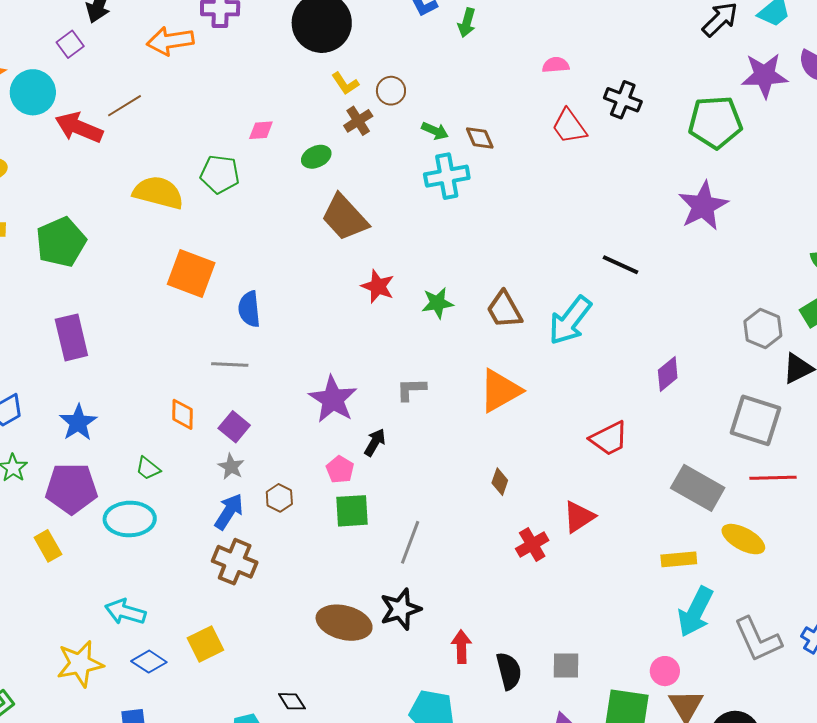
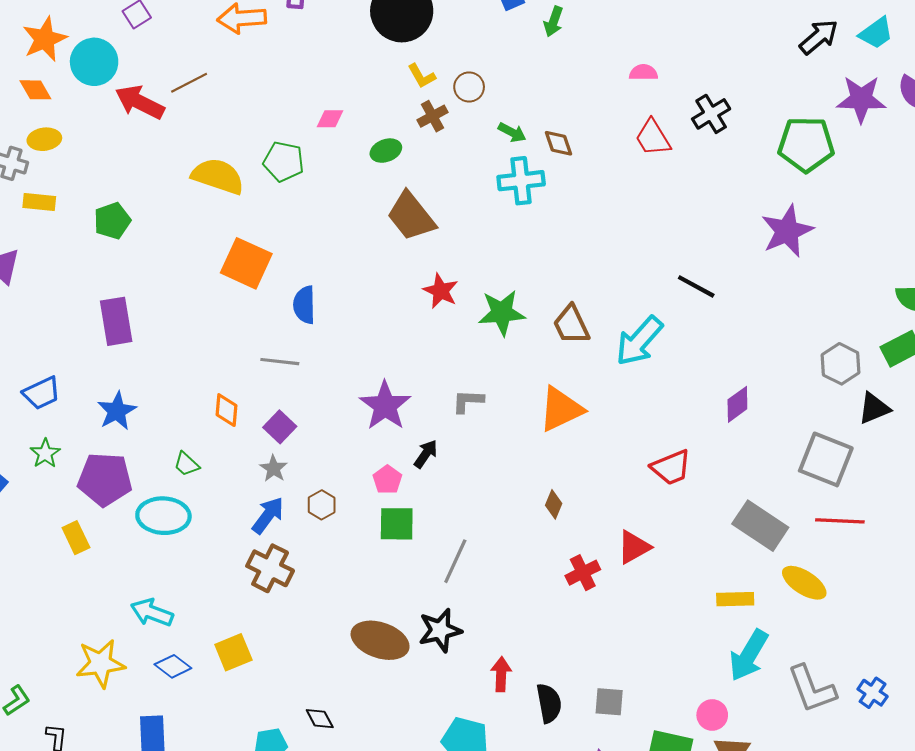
black cross: (623, 100) -> (711, 114), turned 33
green pentagon: (61, 242) -> (112, 221), size x0.7
green star: (437, 303) -> (502, 313), size x1.4

